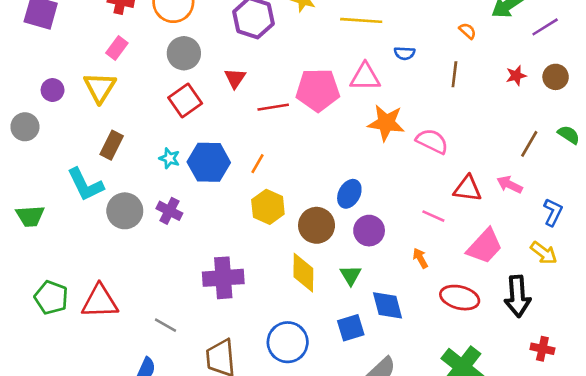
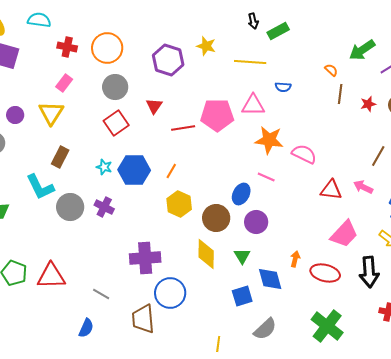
brown line: (454, 74) -> (340, 94), moved
pink line: (433, 216) -> (266, 177), moved
orange arrow: (420, 258) -> (295, 259), moved, turned 42
blue circle: (288, 342) -> (170, 293), moved

